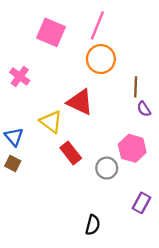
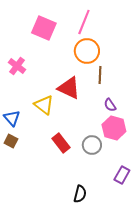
brown line: (136, 87) -> (100, 75), moved
purple semicircle: (144, 109) -> (110, 105), moved
red rectangle: (71, 153) -> (61, 143), moved

